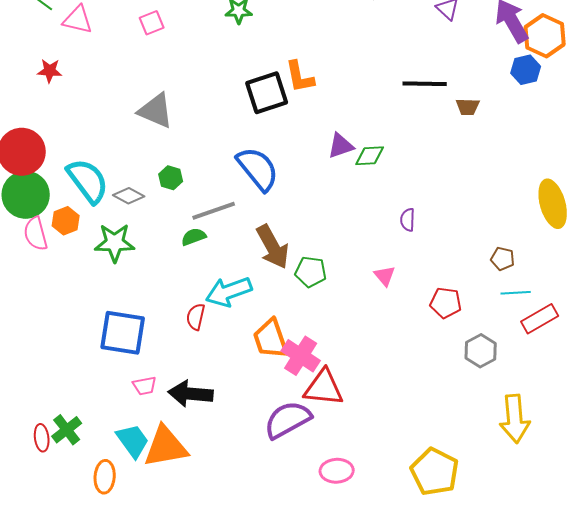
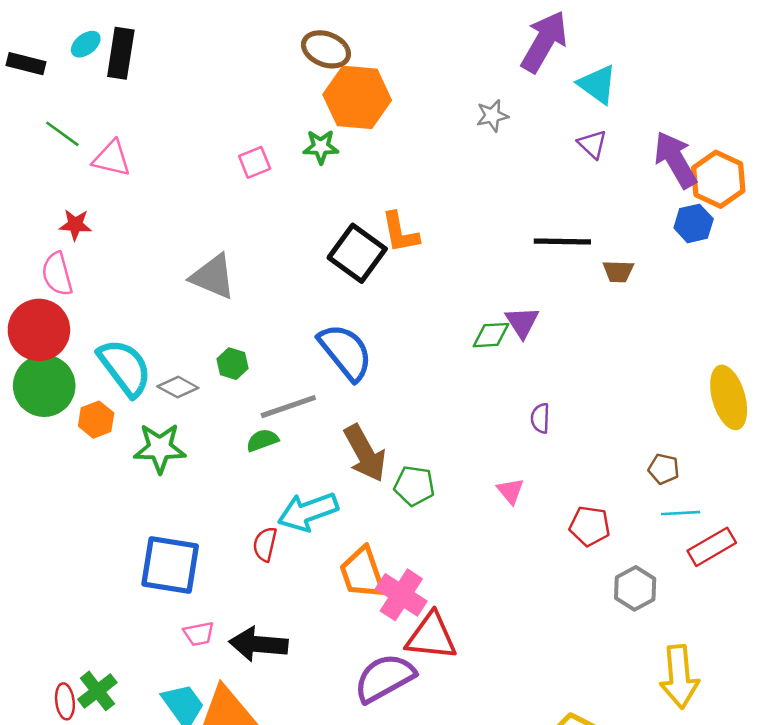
pink square: (152, 23) -> (255, 162), moved
black square: (267, 93) -> (357, 253), turned -36
purple triangle: (341, 146) -> (522, 322), moved, turned -44
pink semicircle: (36, 234) -> (57, 274), moved

